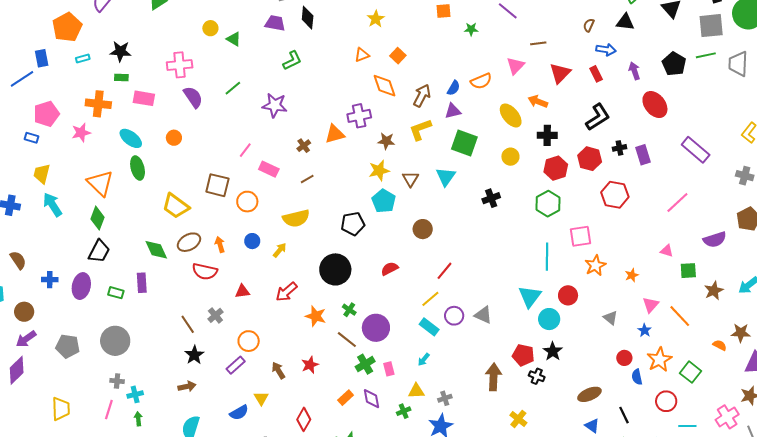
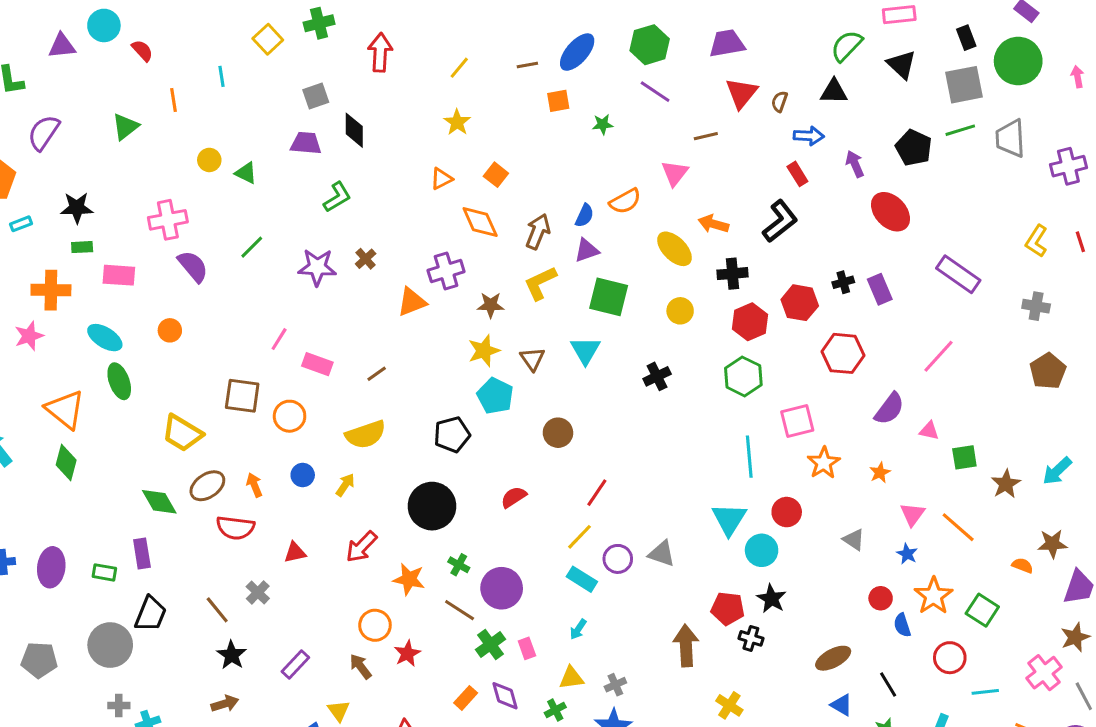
red triangle: (560, 73) -> (741, 93), moved
black L-shape: (598, 117) -> (780, 221), moved
brown cross: (304, 146) -> (366, 259), moved
purple semicircle: (715, 239) -> (889, 409), moved, turned -30
black trapezoid: (99, 251) -> (151, 614), moved
orange circle: (249, 341) -> (375, 625), moved

